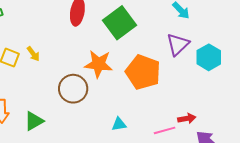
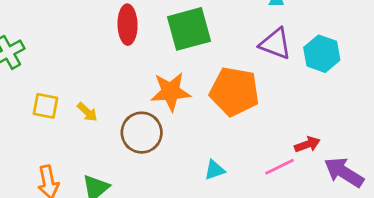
green square: (120, 23) -> (189, 29), turned 32
purple triangle: (178, 44) -> (275, 44), turned -45
yellow arrow: (33, 54) -> (87, 112), moved

